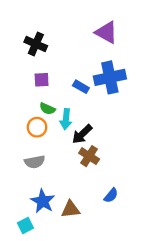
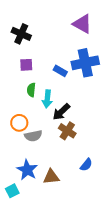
green semicircle: (47, 109) -> (31, 90), turned 72
orange circle: (37, 127) -> (19, 123), moved
gray semicircle: (35, 162) -> (33, 136), moved

